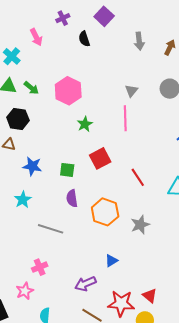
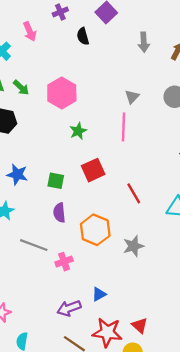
blue triangle: (111, 261) -> (99, 294), moved
pink cross: (40, 267) -> (64, 262), moved

